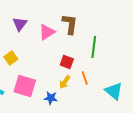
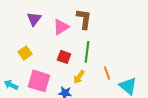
green line: (94, 47) -> (87, 52), moved
red square: (67, 62) -> (64, 57), moved
orange line: (85, 78) -> (107, 73), moved

